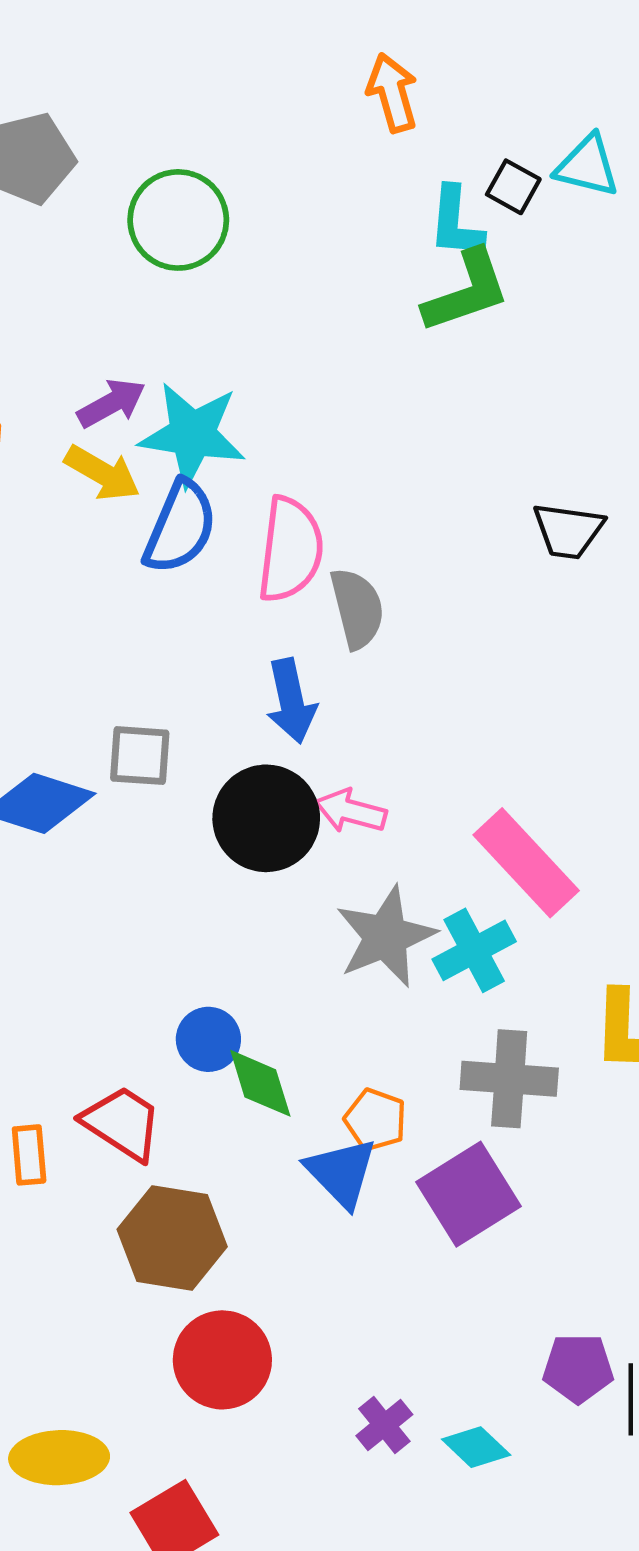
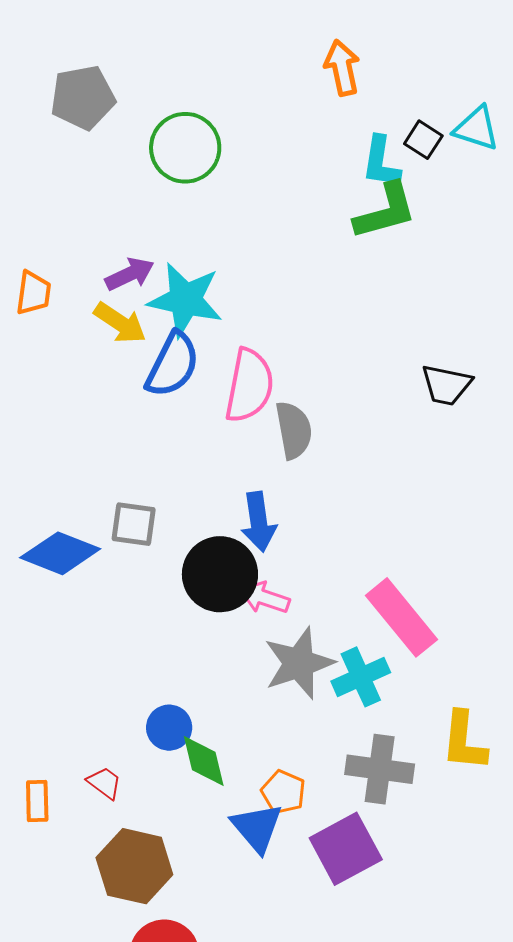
blue arrow: (291, 701) -> (259, 522), moved
pink arrow: (351, 811) -> (265, 598), moved
red trapezoid: (122, 1123) -> (104, 783), size x0.6

